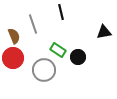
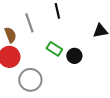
gray circle: (44, 70) -> (30, 80), moved

